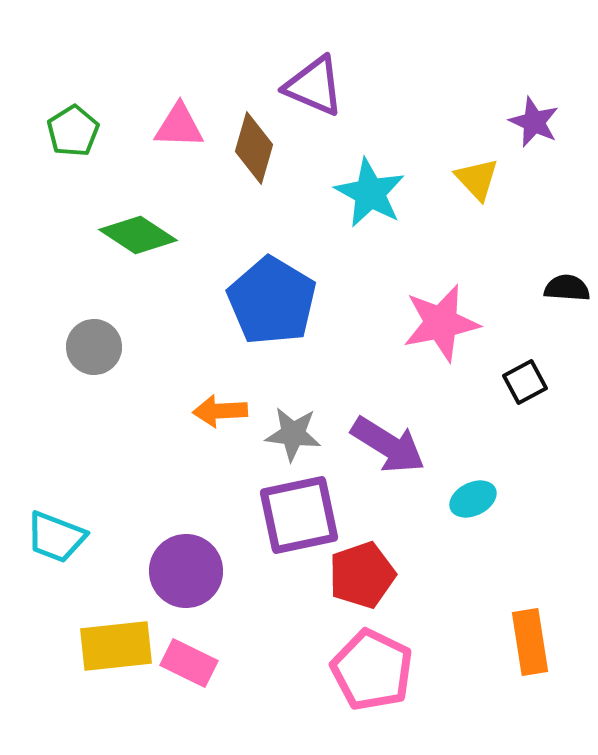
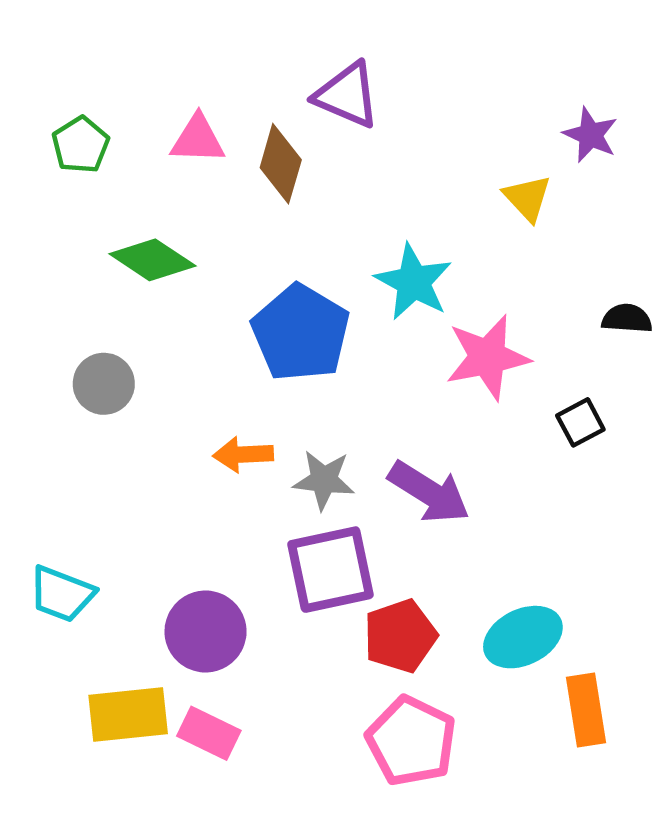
cyan star: (370, 193) -> (413, 282), moved
cyan ellipse: (473, 499) -> (523, 637), moved, size x1.5

